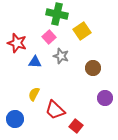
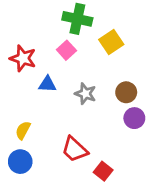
gray star: (61, 56) -> (85, 94), moved
yellow semicircle: (34, 94) -> (23, 130), moved
purple circle: (105, 98) -> (134, 118), moved

